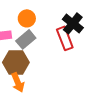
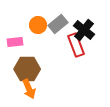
gray rectangle: (26, 39) -> (58, 24), moved

